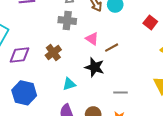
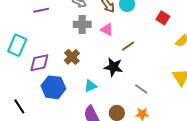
pink triangle: (92, 39) -> (107, 30), moved
blue hexagon: (24, 93) -> (53, 87), moved
gray line: (121, 93) -> (141, 89), turned 40

